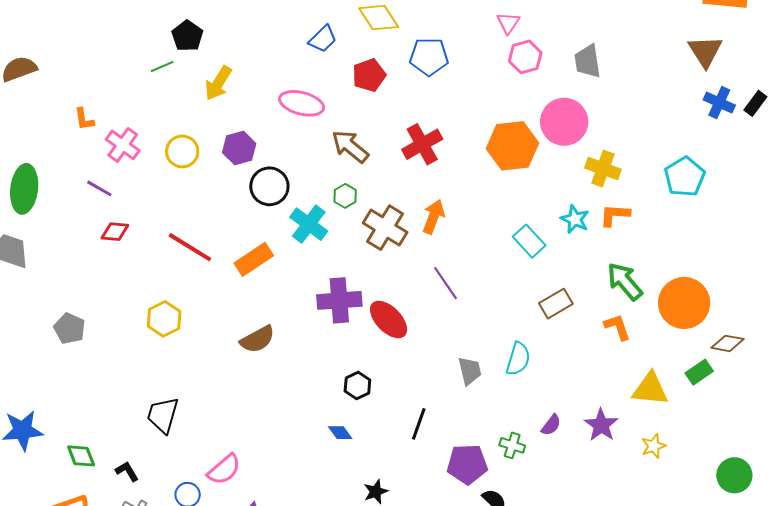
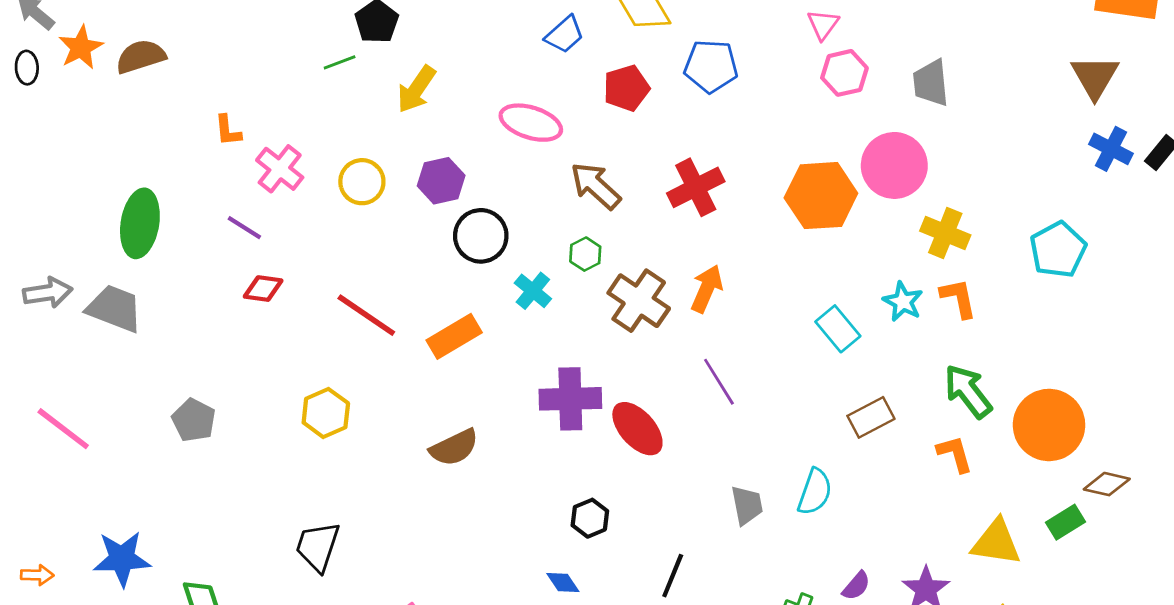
orange L-shape: (615, 215) -> (958, 298), turned 72
cyan cross: (309, 224) -> (533, 291), size x0.7

